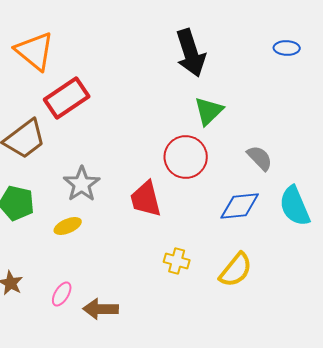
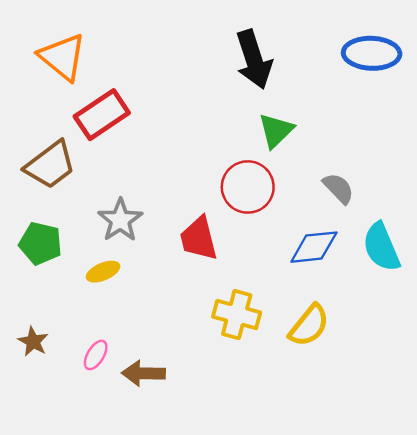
blue ellipse: (287, 48) -> (372, 53), size x1.8
yellow cross: (177, 261) -> (237, 315), size x1.5

